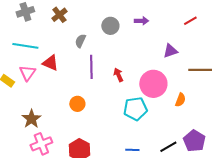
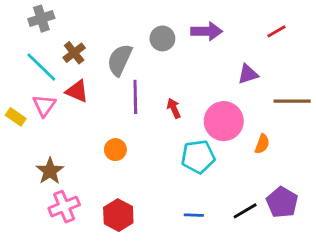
brown cross: (59, 15) -> (74, 53), moved
purple arrow: (141, 21) -> (207, 31), size x1.5
gray semicircle: (80, 41) -> (120, 60), size x1.6
cyan line: (25, 46) -> (41, 67), turned 35

